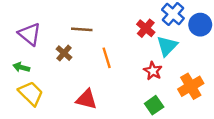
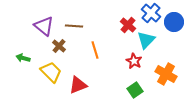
purple triangle: (30, 34) -> (44, 26), moved
orange cross: (191, 86) -> (166, 74), turned -30
yellow trapezoid: (31, 93) -> (51, 72), moved
red triangle: (87, 99) -> (78, 85), turned -36

